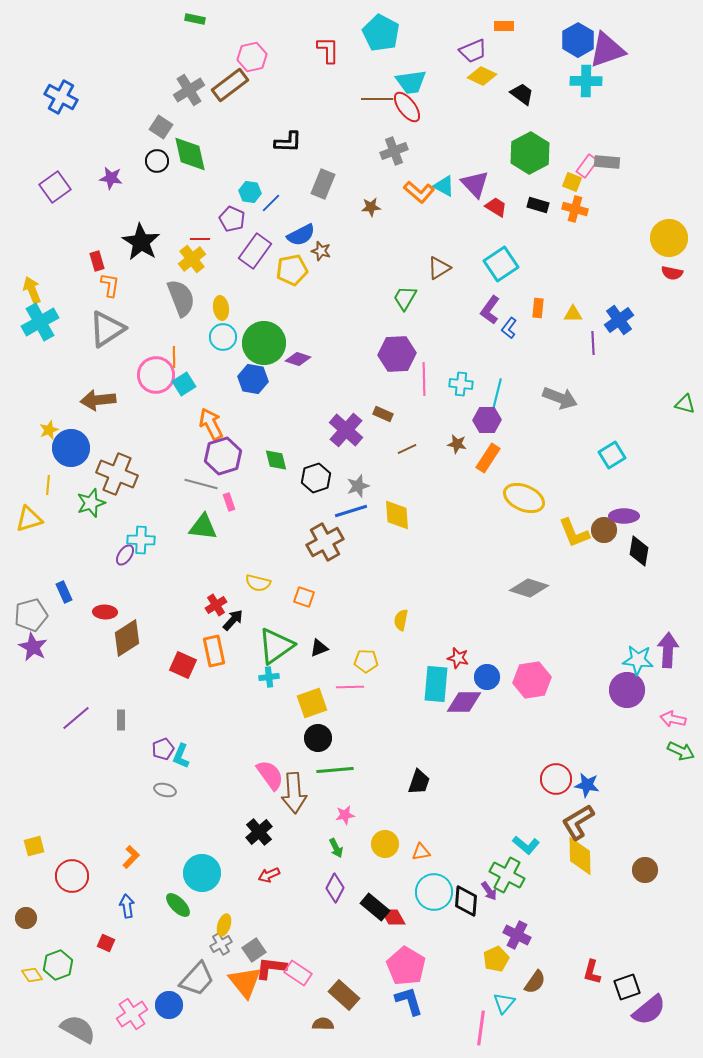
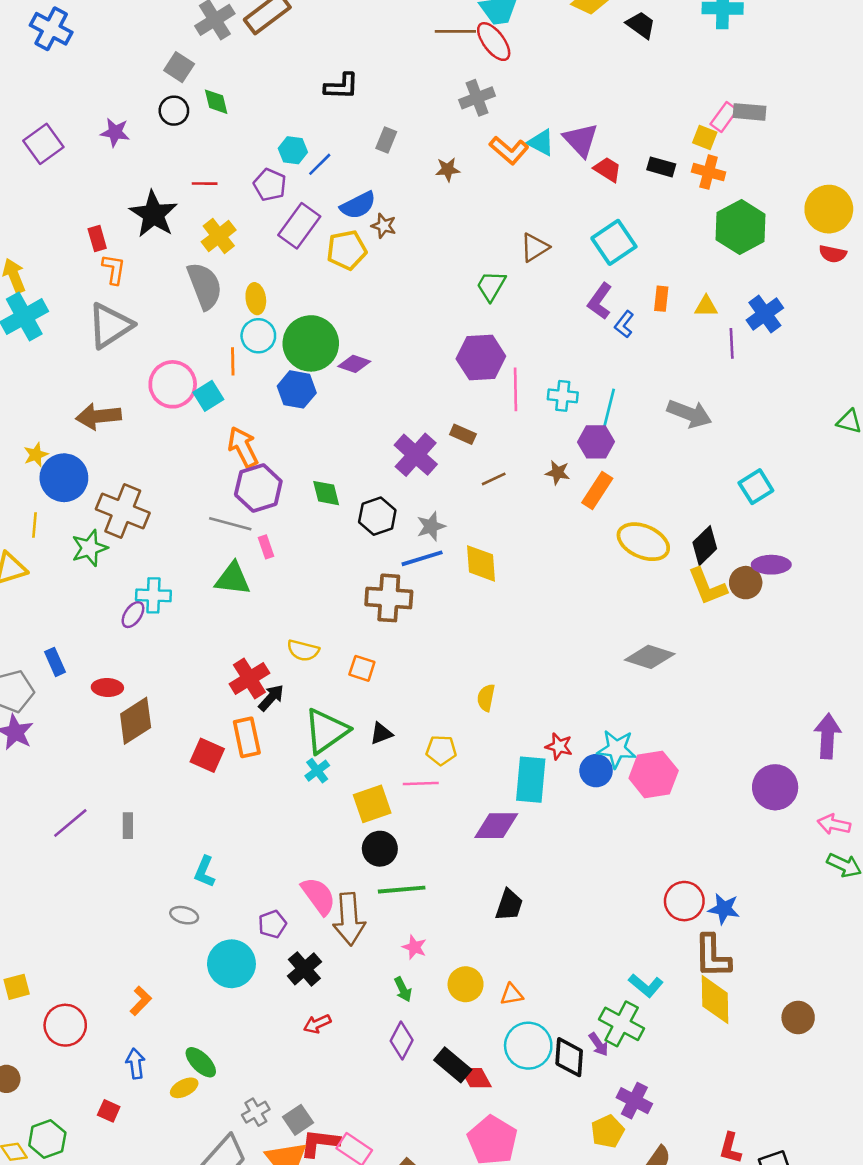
green hexagon: (530, 153) -> (741, 227), moved
green diamond: (190, 154) -> (216, 102), size x0.6
gray rectangle: (323, 184) -> (386, 140), size x0.7
red line: (200, 239) -> (205, 184), moved
orange line: (174, 357) -> (233, 361), moved
brown cross: (325, 542) -> (389, 598), turned 33
black diamond: (639, 551) -> (705, 546), moved, turned 36
red cross: (216, 605) -> (249, 679), size x1.4
cyan star: (638, 660) -> (616, 749), moved
cyan cross: (269, 677) -> (317, 771), turned -30
purple diamond: (464, 702) -> (496, 826), moved
purple pentagon: (163, 749) -> (272, 924), moved
pink star: (345, 815) -> (414, 947), turned 30
brown L-shape: (578, 822) -> (712, 956), turned -60
cyan circle: (202, 873) -> (231, 964), moved
yellow ellipse: (224, 925) -> (184, 1088), moved, turned 45

